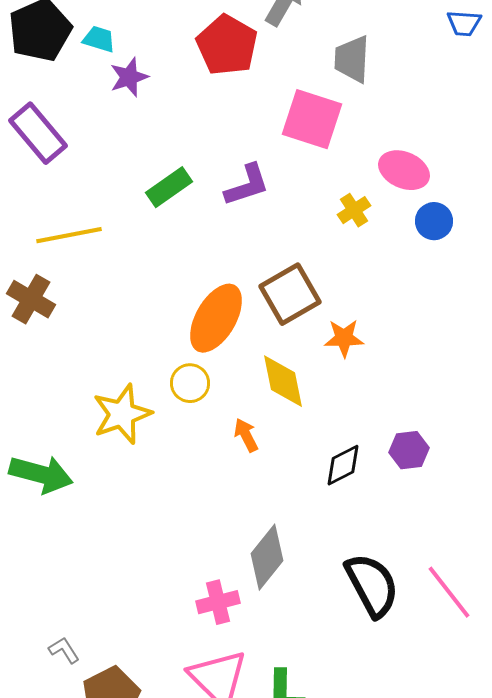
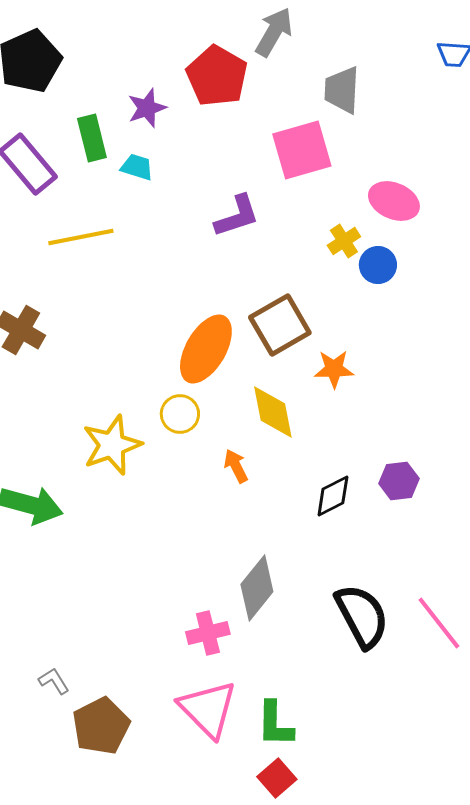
cyan trapezoid: (99, 39) -> (137, 167), moved
purple star: (129, 77) -> (147, 108), moved
pink square: (312, 119) -> (302, 150), turned -34
green rectangle: (169, 187) -> (92, 138), moved, turned -69
blue circle: (434, 221) -> (378, 265), moved
yellow line: (69, 235) -> (81, 237), moved

